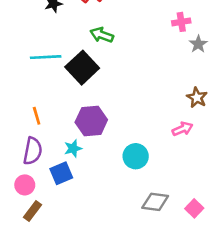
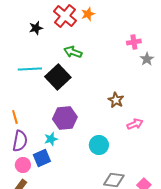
brown star: (197, 98) -> (116, 100), moved
orange line: (37, 116) -> (15, 117), moved
pink circle: (25, 185) -> (23, 165), moved

